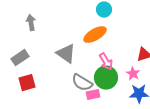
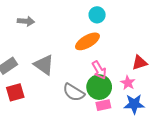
gray arrow: (31, 23) -> (26, 21), moved, turned 105
gray triangle: (66, 54) -> (44, 65), moved
pink rectangle: (93, 95) -> (103, 105), moved

